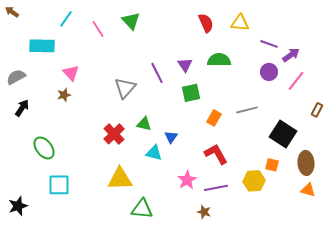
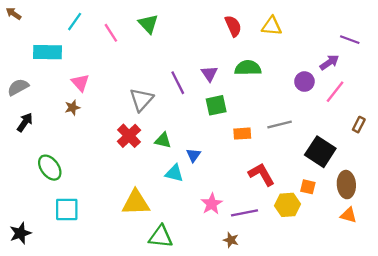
purple line: (269, 44) -> (350, 40), moved
orange rectangle: (214, 118) -> (242, 134), turned 56
red cross: (114, 134) -> (129, 136), moved
red L-shape: (216, 154) -> (261, 174), moved

